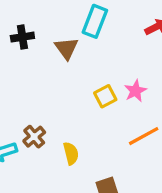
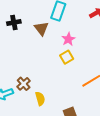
pink star: (135, 91) -> (68, 39), moved
yellow semicircle: (71, 153) -> (40, 99), moved

